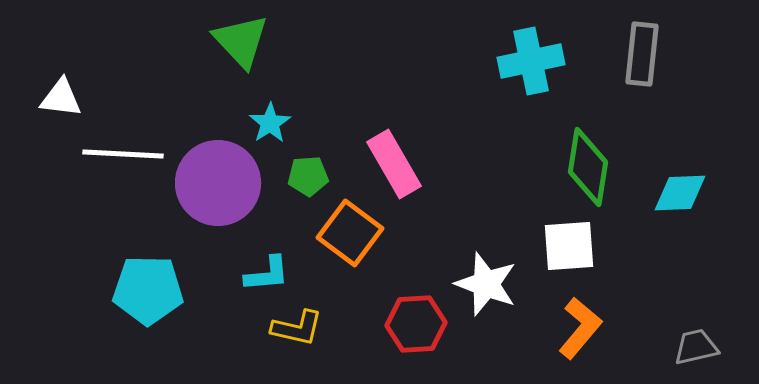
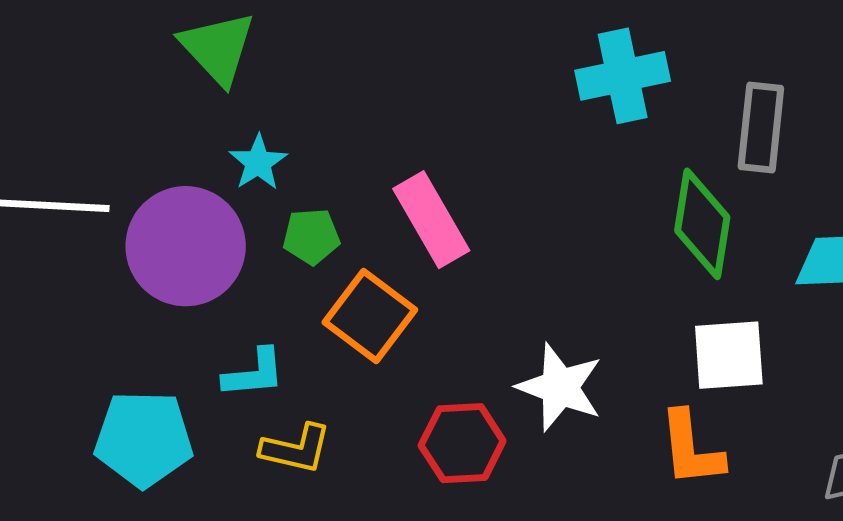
gray rectangle: (642, 54) -> (761, 127), moved
white square: (569, 246) -> (729, 355), moved
cyan pentagon: (148, 290) -> (144, 439), moved
orange L-shape: (580, 328) -> (691, 449), turned 134

